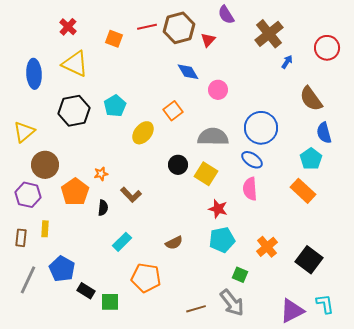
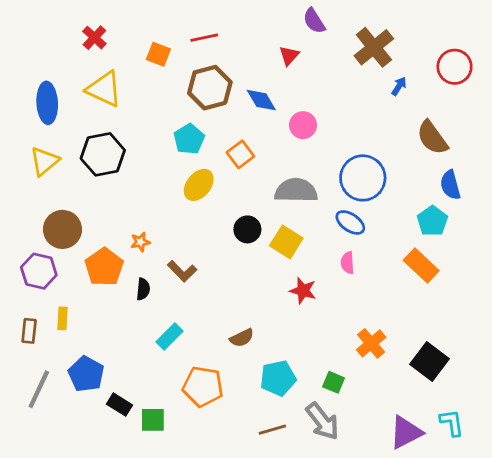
brown hexagon: (179, 28) -> (210, 88), moved
cyan pentagon: (115, 106) -> (189, 139), moved
yellow triangle: (24, 132) -> (44, 161), moved
pink semicircle: (250, 189) -> (347, 263), size x0.7
cyan pentagon: (222, 240) -> (278, 378), moved

